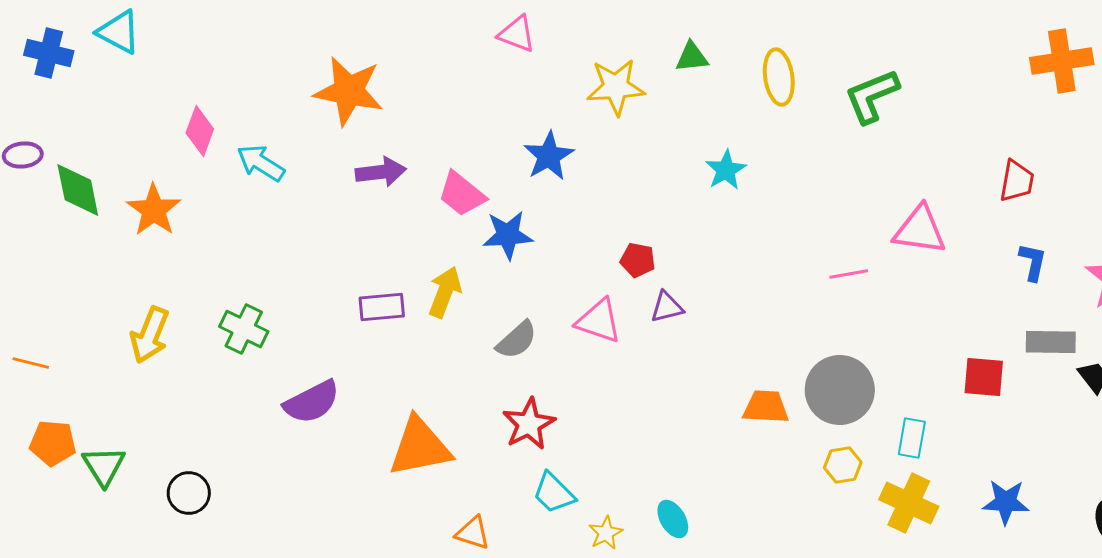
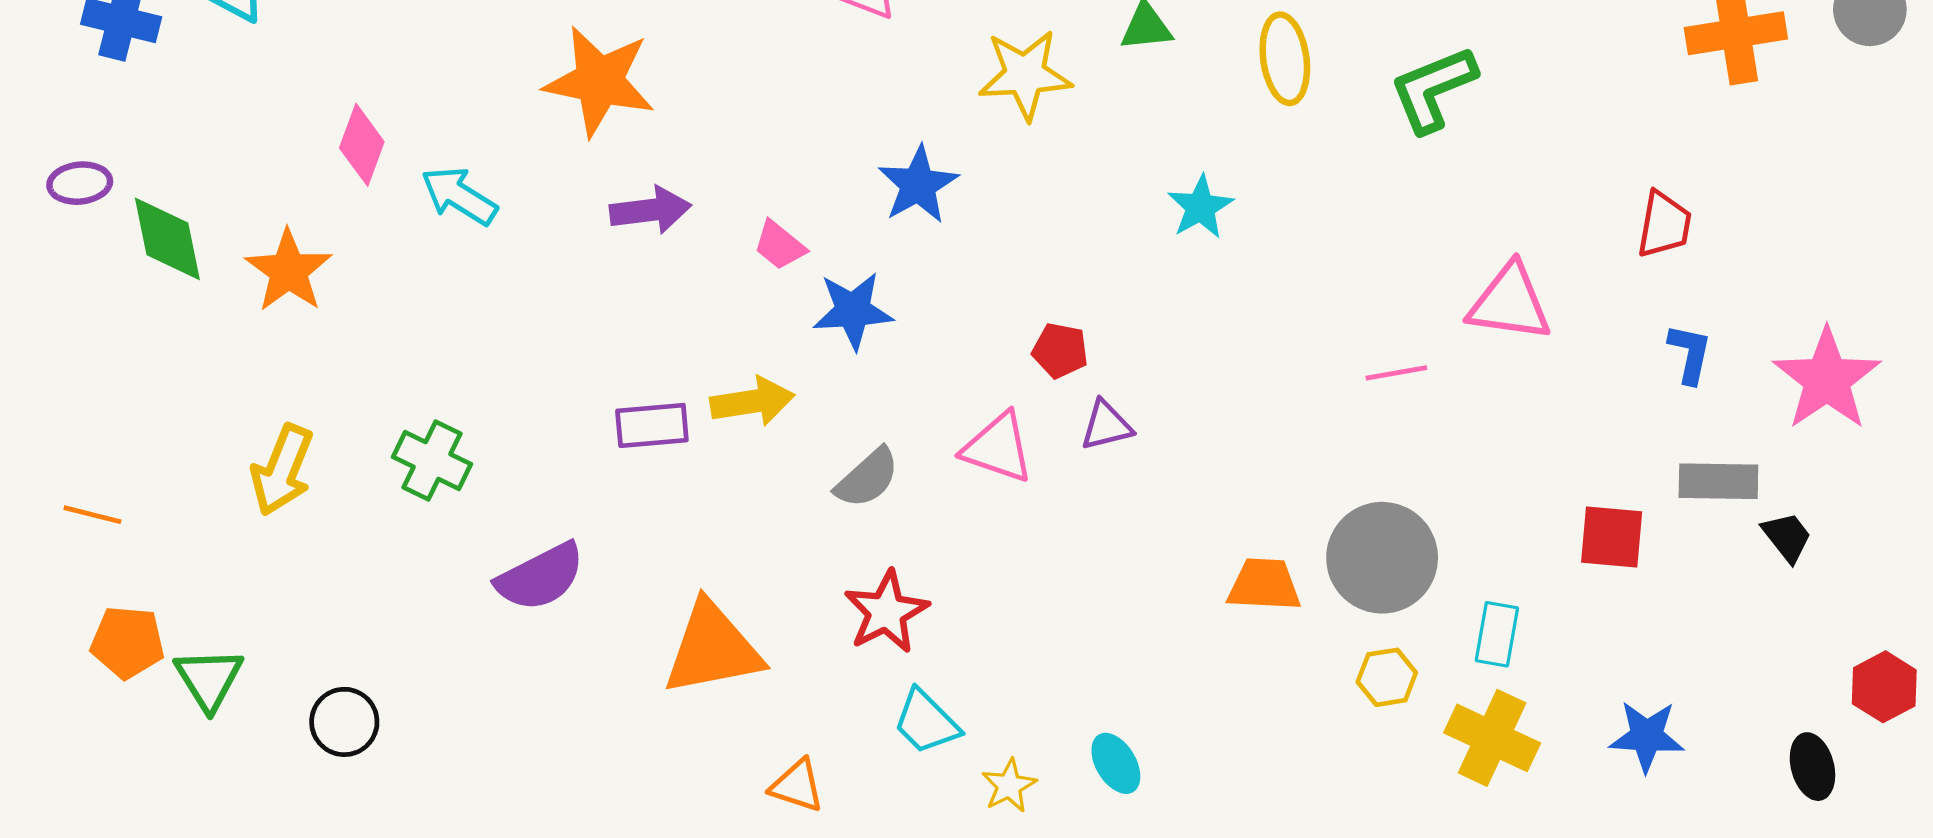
pink trapezoid: (462, 194) -> (780, 245), size x0.7
yellow arrow: (445, 292) -> (752, 402), turned 60

